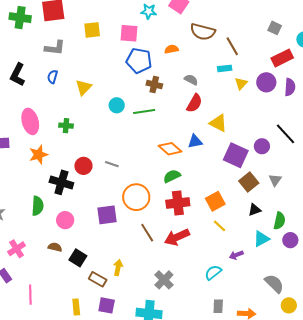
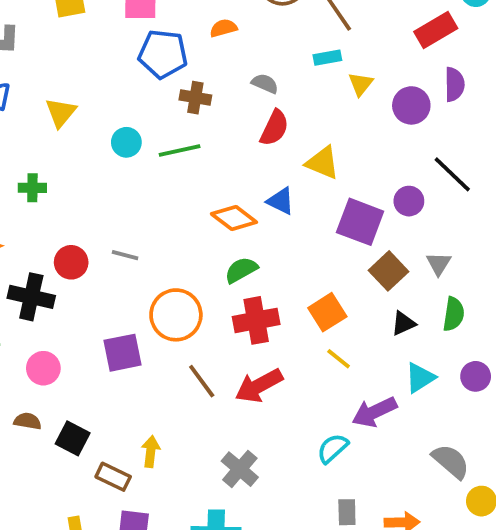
purple circle: (266, 82) -> (411, 105), moved
blue triangle: (195, 142) -> (281, 201), turned 42
green semicircle: (279, 221) -> (454, 314), moved
purple arrow: (236, 255) -> (374, 412), size x1.6

